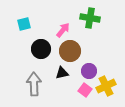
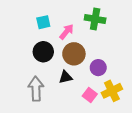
cyan square: (24, 24) -> (43, 22), moved
purple circle: (89, 71) -> (98, 68), moved

